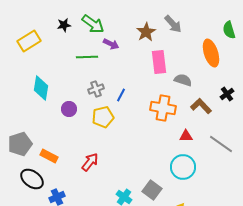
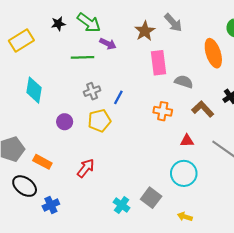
orange cross: (163, 108) -> (163, 111), size x0.7
purple circle: (69, 109) -> (65, 122), moved

